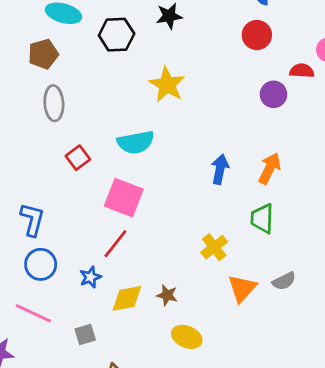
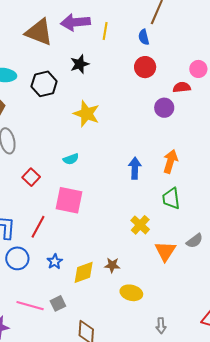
cyan semicircle: (136, 142) -> (71, 159), size x0.6
red line: (115, 244) -> (38, 227), moved
pink line: (33, 313) -> (30, 306), moved

